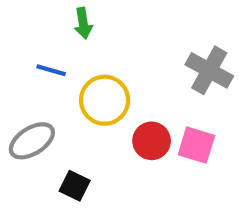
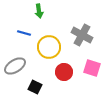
gray cross: (209, 70) -> (82, 35), moved
red circle: (152, 141) -> (64, 72), moved

